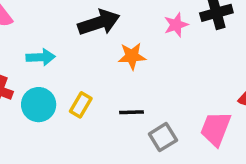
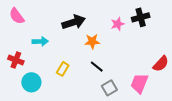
cyan circle: (39, 105) -> (31, 82), moved
black line: (132, 112) -> (97, 67), moved, turned 40

